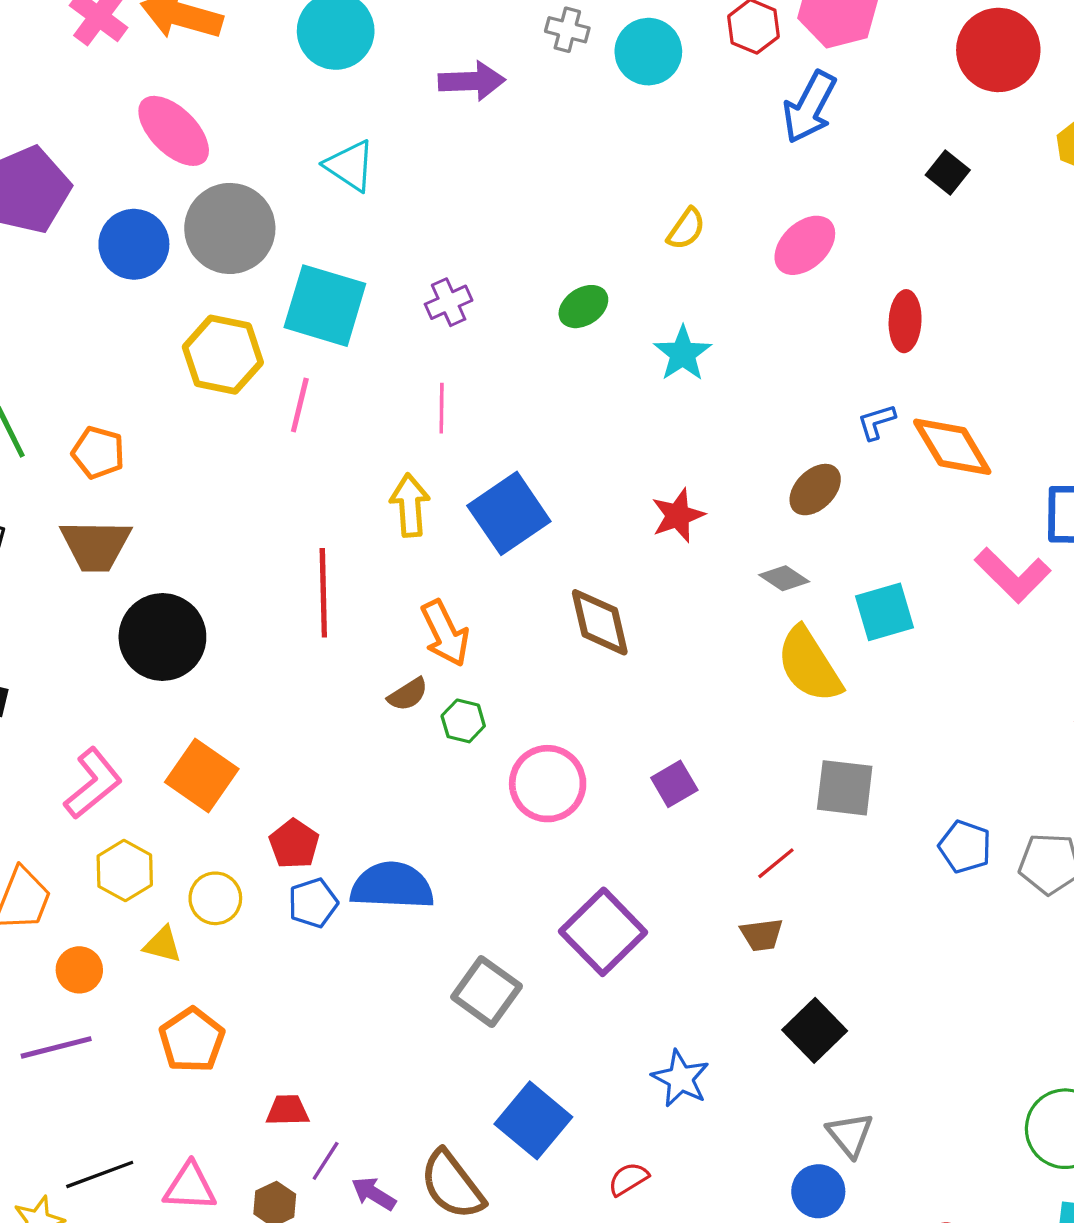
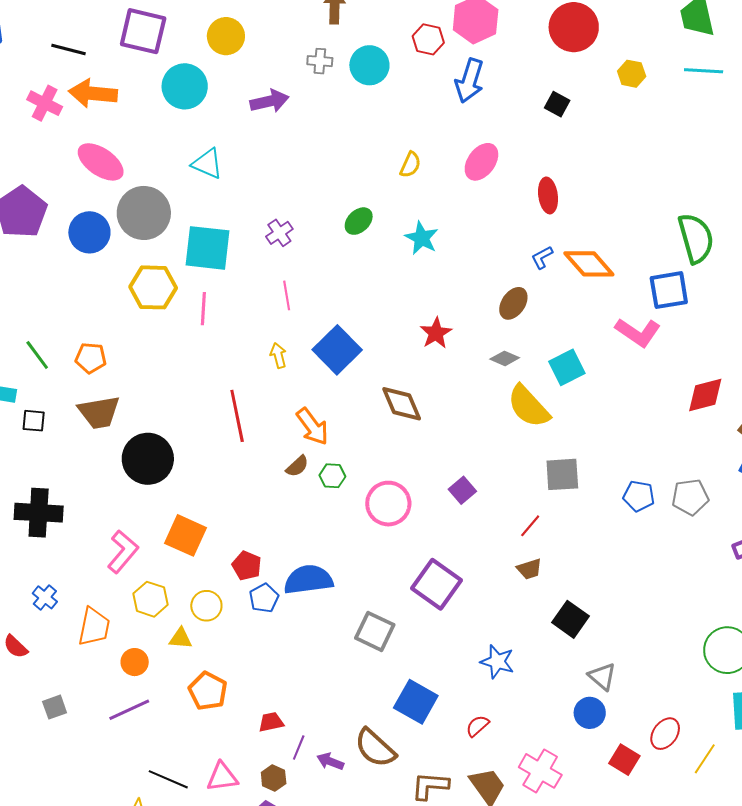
yellow arrow: (410, 505) -> (278, 356), size x0.7
black line: (100, 1174) -> (168, 779), turned 54

